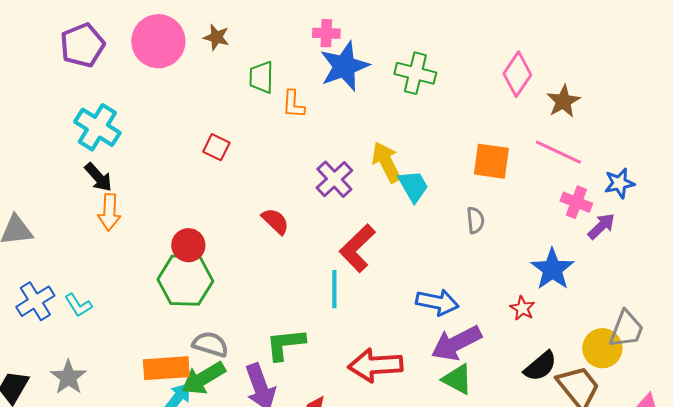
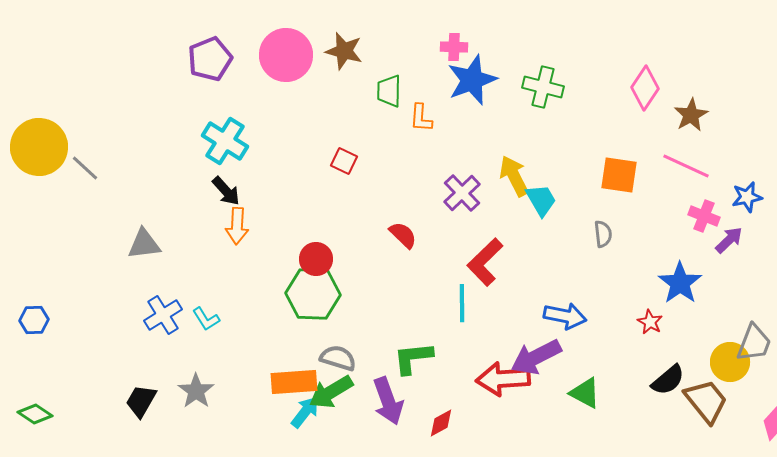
brown star: (216, 37) -> (344, 51), size x1.4
purple arrow: (456, 343) -> (536, 357), moved

